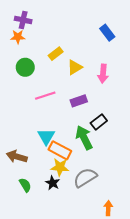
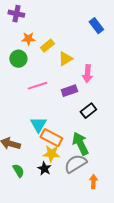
orange star: (18, 37) -> (28, 39), moved
pink arrow: (103, 74) -> (87, 74), moved
green arrow: (84, 138) -> (80, 144), moved
orange arrow: (108, 208) -> (93, 182), moved

